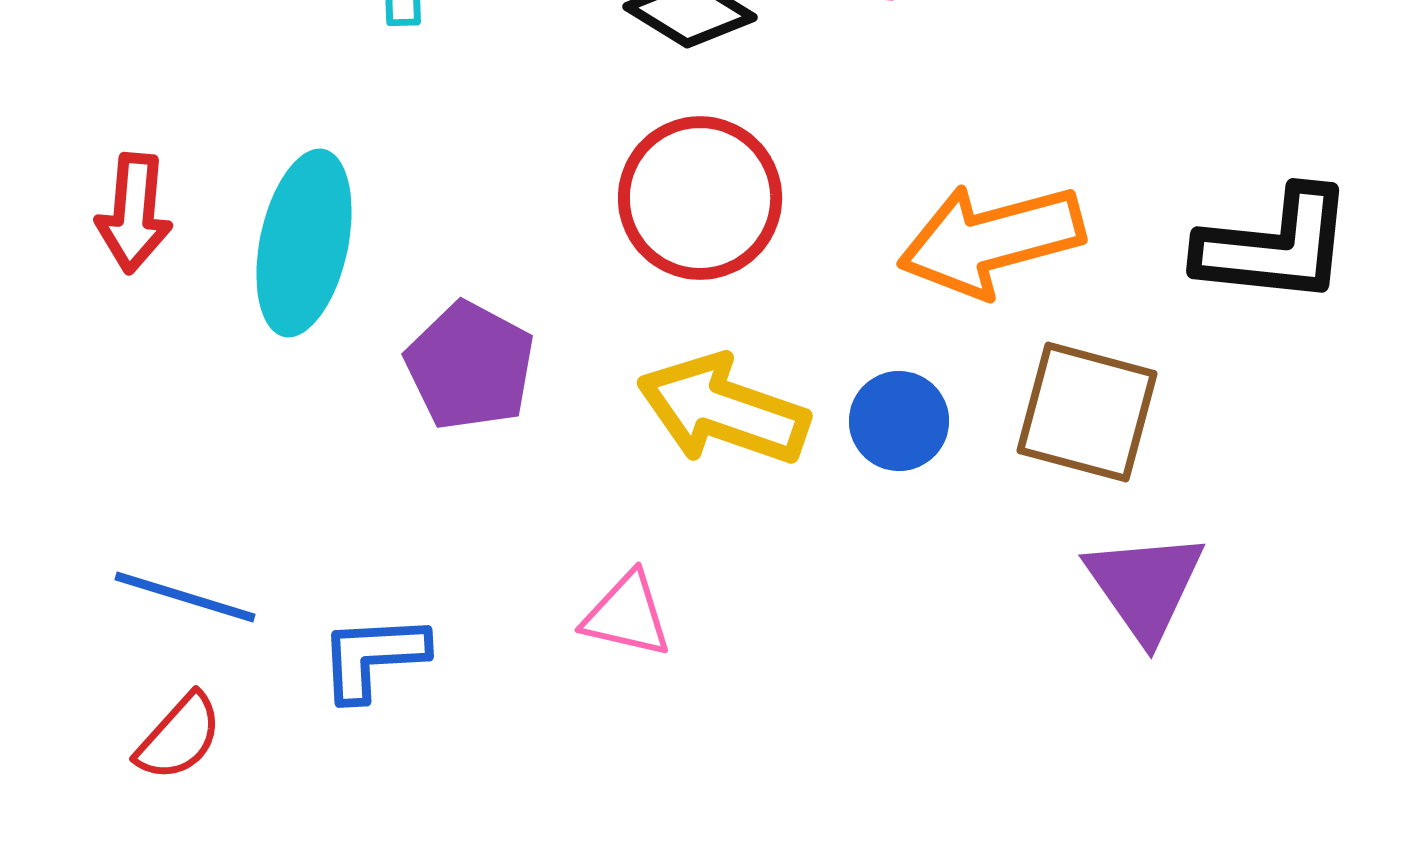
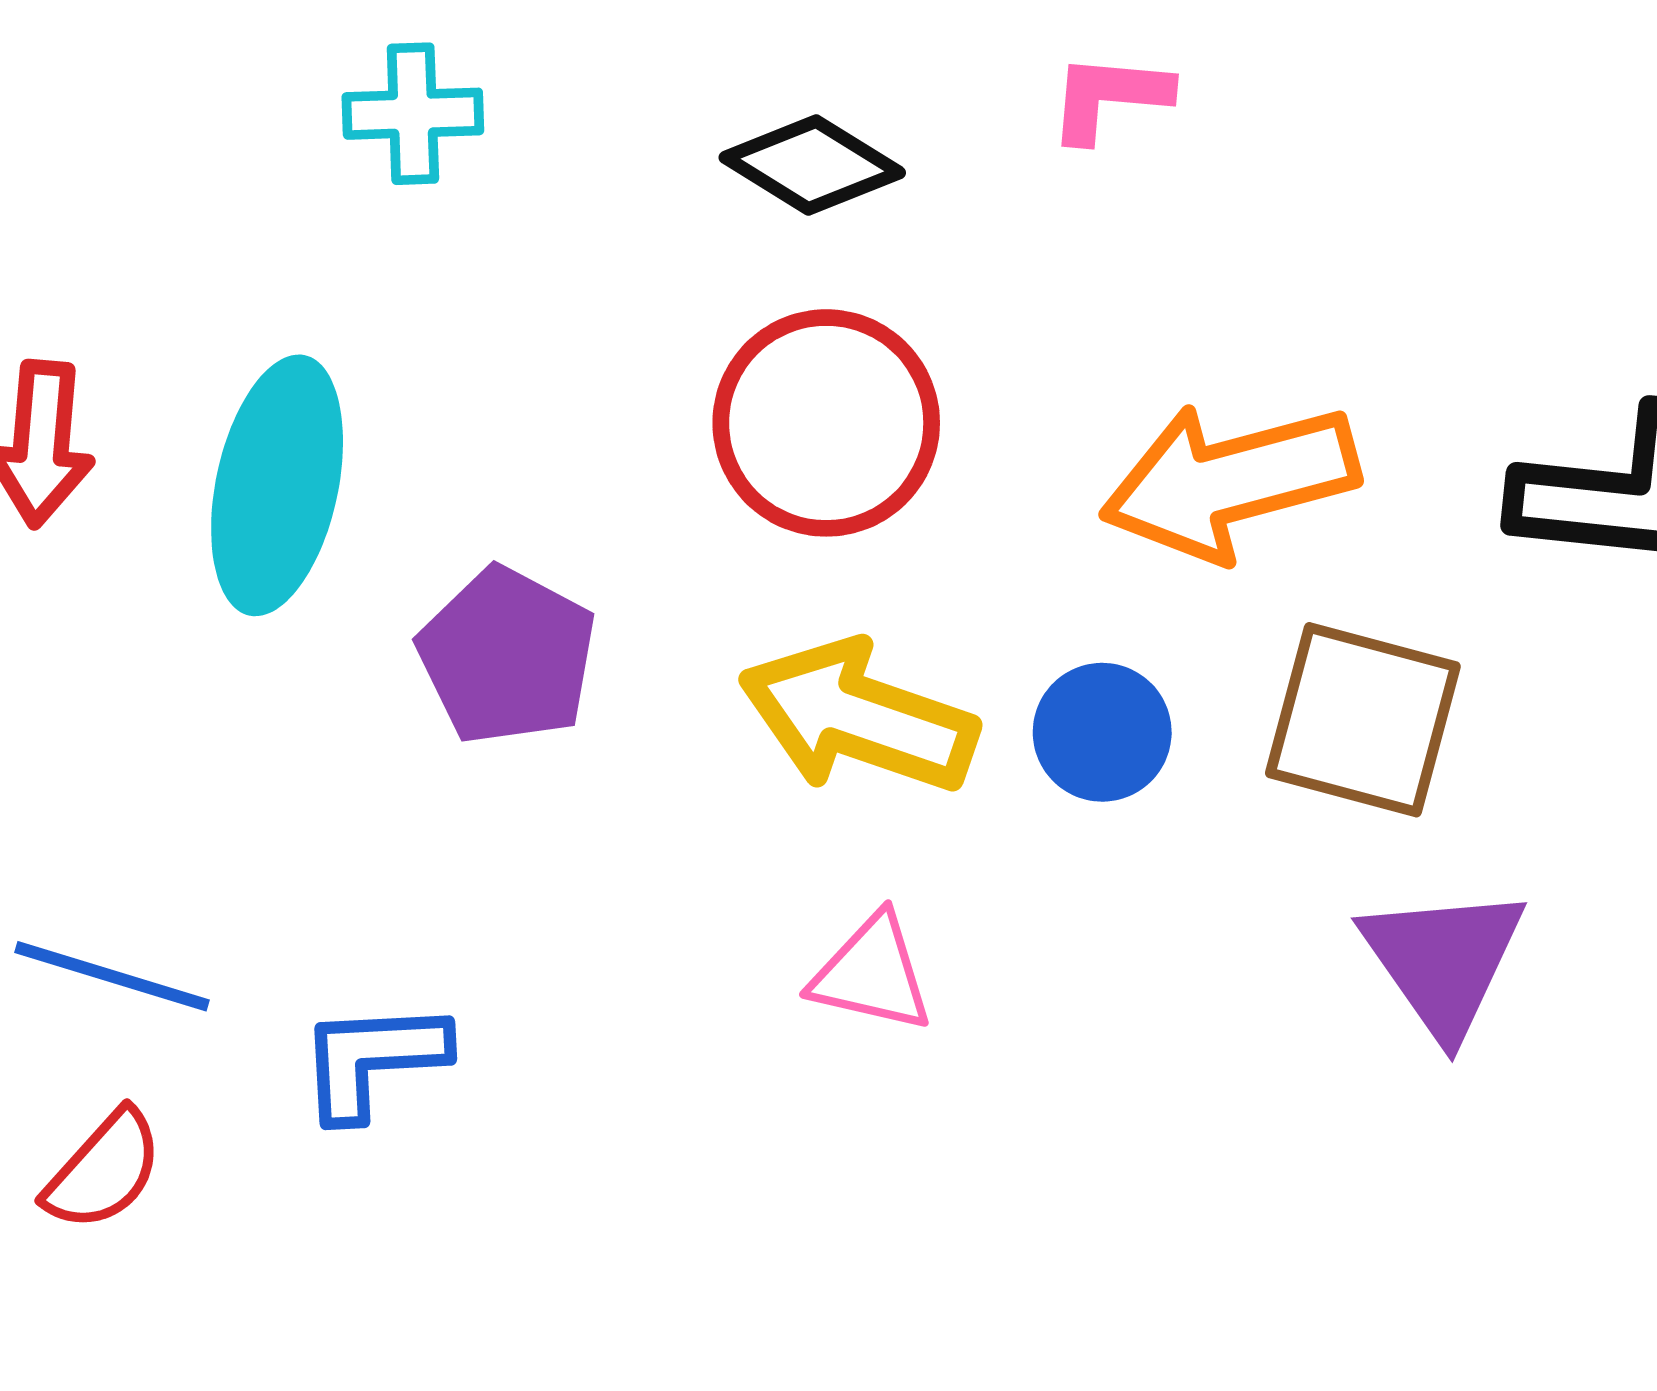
pink triangle: (627, 615) -> (872, 974), moved

